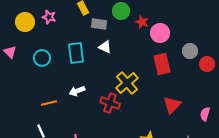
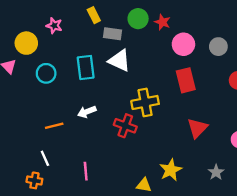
yellow circle: (25, 22) -> (26, 43), moved
red star: (142, 22) -> (163, 22), moved
white triangle: (105, 47) -> (119, 61), size x1.5
gray circle: (190, 51) -> (218, 47), moved
yellow cross: (127, 83) -> (145, 102), turned 30

